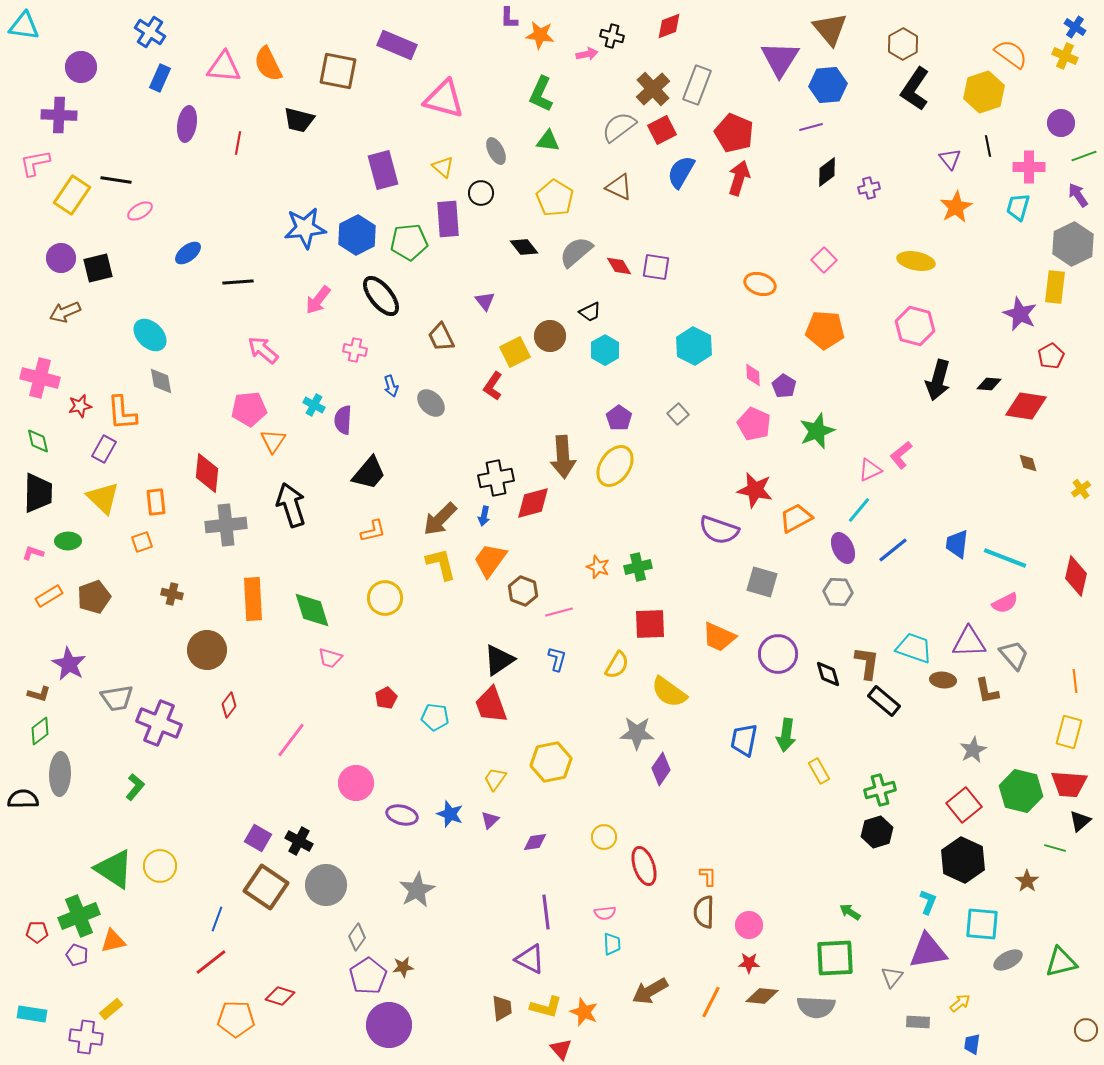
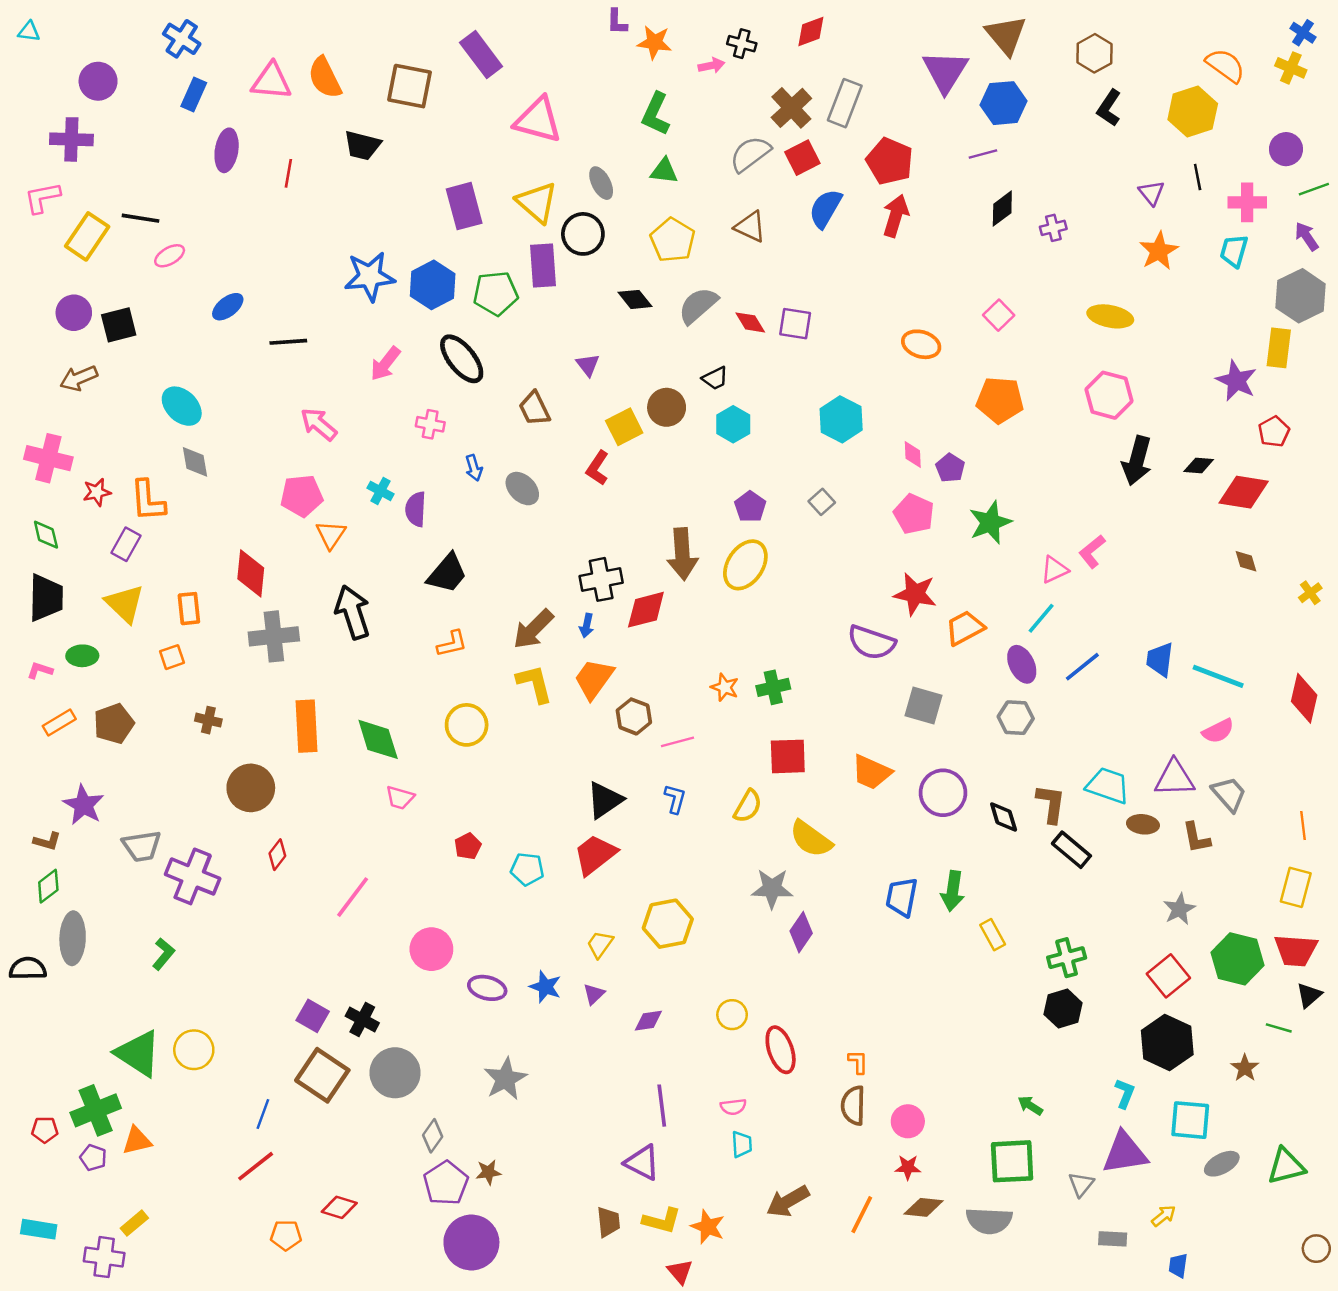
cyan triangle: (24, 26) -> (29, 32), size x0.6
purple rectangle: (397, 45) -> (481, 55), turned 30
black L-shape: (915, 89) -> (1109, 108), size x0.7
yellow triangle: (443, 167) -> (537, 202), size x1.6
black circle: (481, 193) -> (583, 234), size x1.4
red trapezoid: (491, 705) -> (595, 855), turned 72
orange pentagon: (236, 1019) -> (286, 1235), size x0.7

